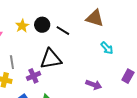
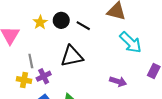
cyan arrow: (107, 48) -> (131, 42), size x1.6
purple cross: (33, 76) -> (44, 76), moved

